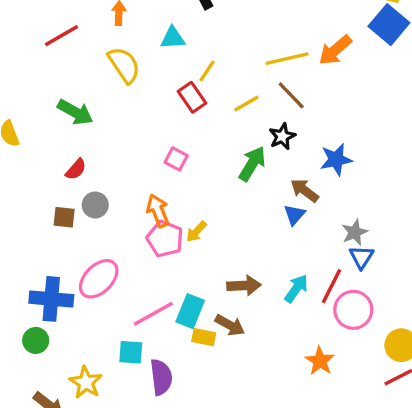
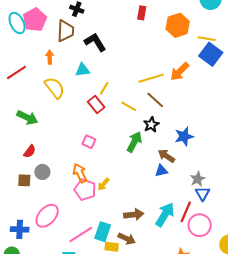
yellow line: (246, 104) -> (129, 106), turned 63
blue triangle: (294, 215) -> (161, 171), turned 40
cyan arrow: (296, 289) -> (165, 215), size x1.4
blue cross: (51, 299) -> (20, 229), size x0.7

